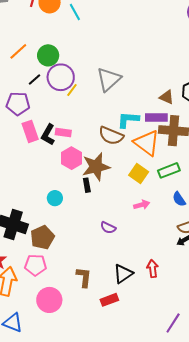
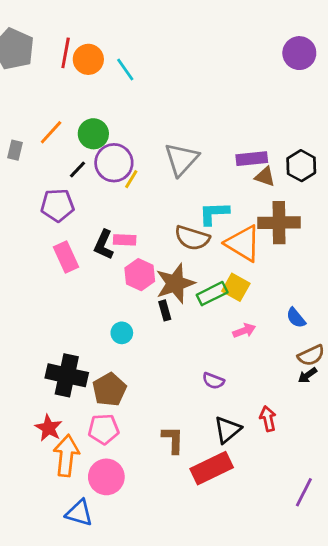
purple rectangle: (156, 118) -> (252, 159), moved
pink rectangle: (30, 131) -> (66, 257), moved
green rectangle: (169, 170) -> (212, 294), moved
purple semicircle: (108, 228) -> (213, 381), moved
pink circle: (49, 300) -> (106, 477), moved
red rectangle: (109, 300) -> (212, 468), size x1.6

